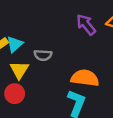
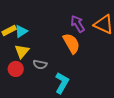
gray semicircle: (43, 55) -> (40, 64), moved
orange semicircle: (85, 78) -> (71, 43), moved, turned 45

